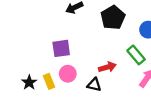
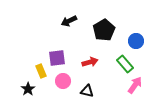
red arrow: (107, 67) -> (90, 62), moved
yellow rectangle: (49, 81) -> (41, 71), moved

